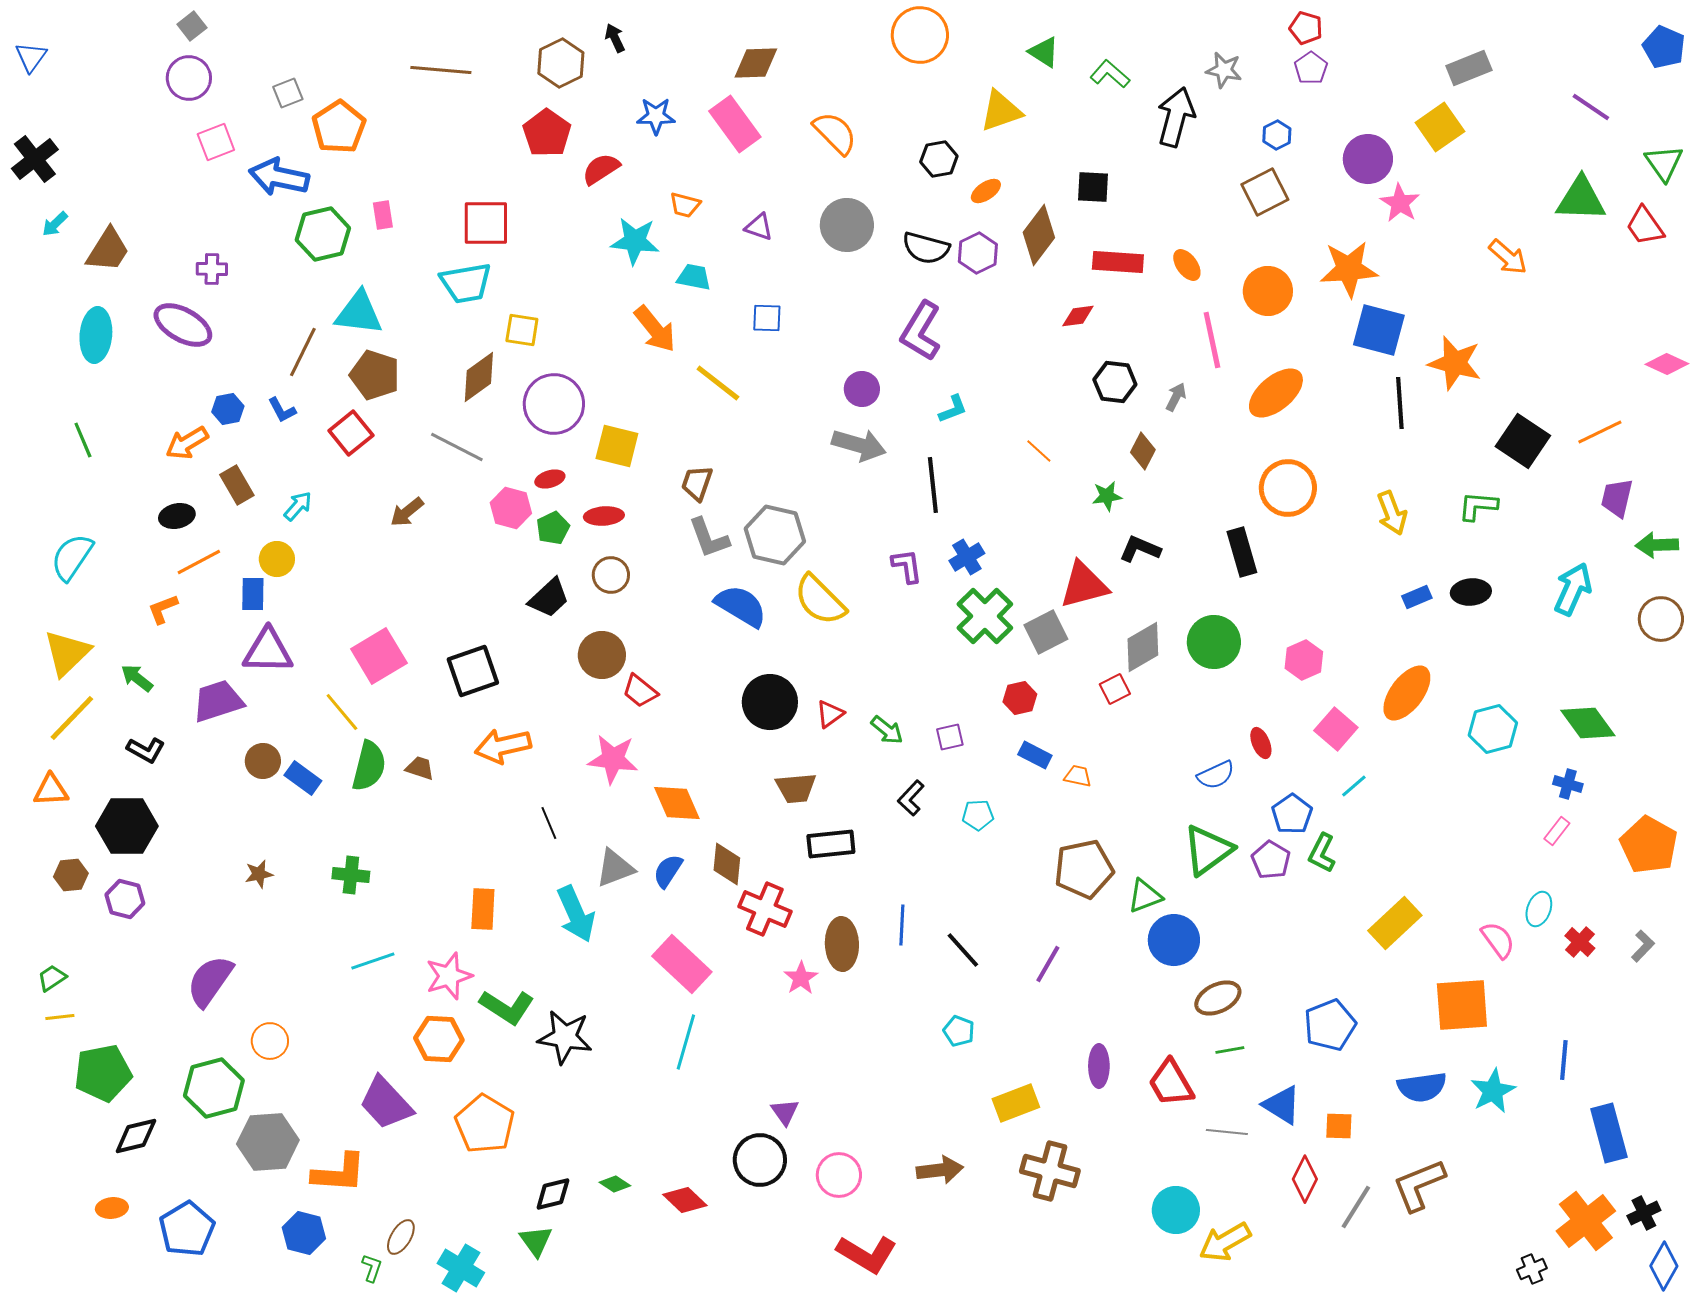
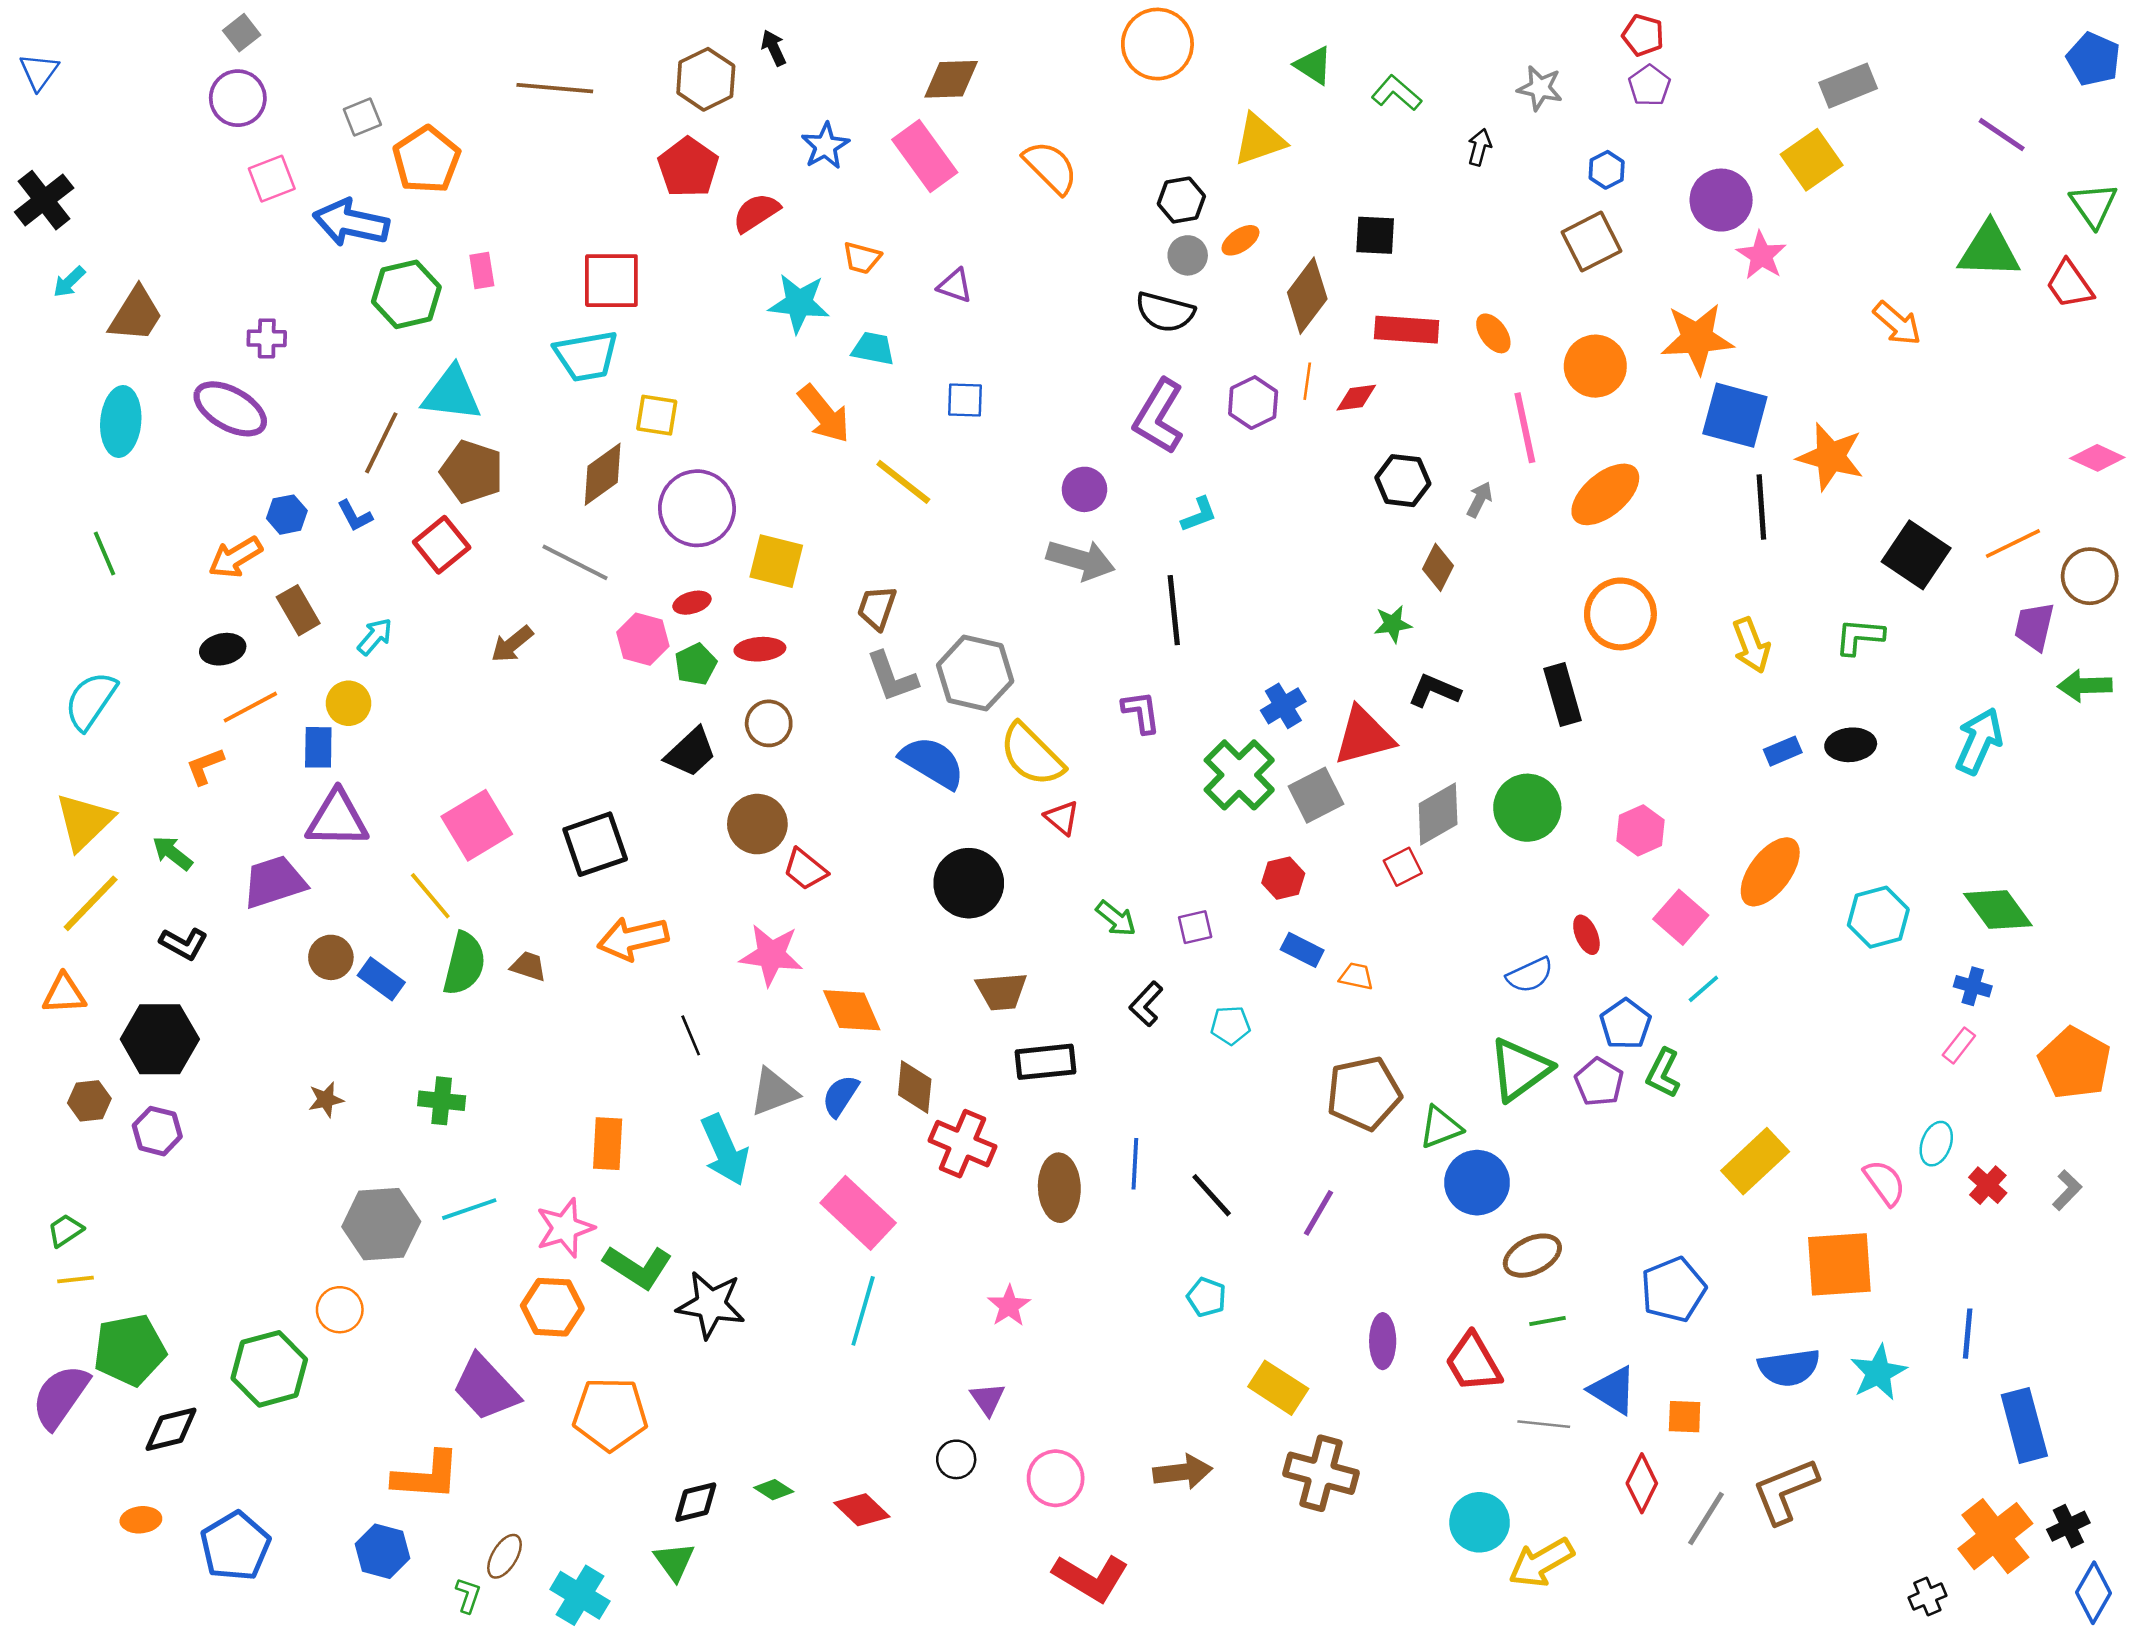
blue star: (656, 116) -> (825, 146), turned -30
black arrow: (1176, 117) -> (1480, 147), size x0.5
gray circle: (847, 225) -> (1188, 255), moved, size x0.6
purple hexagon: (978, 253) -> (1253, 403), moved
orange line: (1039, 451) -> (1307, 381), moved, turned 56
blue cross: (967, 557) -> (1283, 706), moved
brown circle: (1661, 619) -> (2090, 576), moved
red triangle: (830, 714) -> (1062, 818), moved, turned -44
pink star: (801, 978) -> (1009, 1306), moved
purple semicircle: (210, 981) -> (60, 1396), moved
yellow rectangle: (1016, 1103) -> (1278, 1388), turned 54
orange pentagon: (485, 1124) -> (610, 1414), turned -30
gray hexagon: (268, 1142) -> (381, 1224), moved
black circle: (760, 1160) -> (956, 1459), size x0.6

